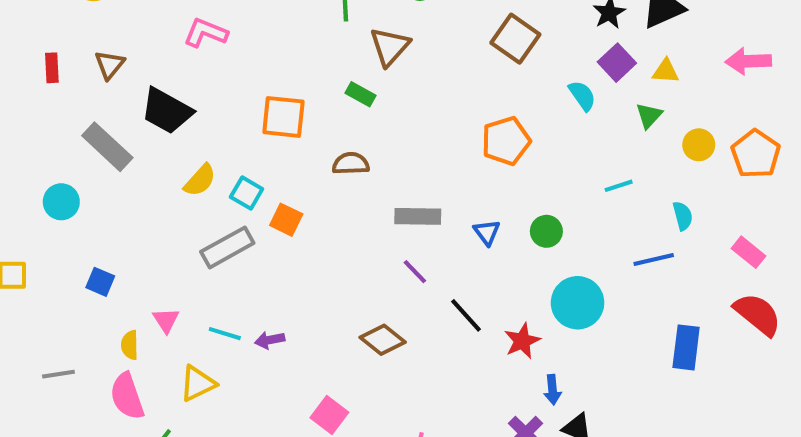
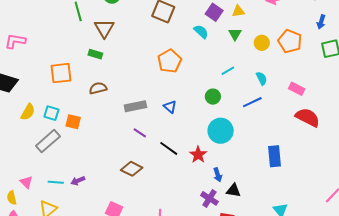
green circle: (546, 231) -> (213, 97), moved
blue rectangle: (686, 347) -> (274, 156), moved

